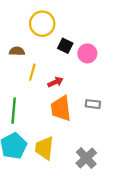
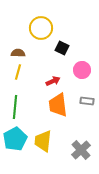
pink circle: (87, 53) -> (82, 70), moved
yellow line: (32, 72) -> (18, 72), moved

